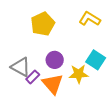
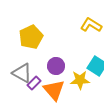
yellow pentagon: (43, 24) -> (31, 37), moved

